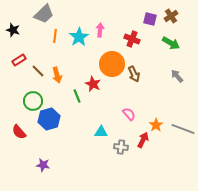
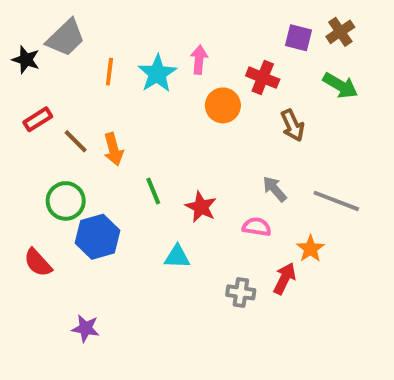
gray trapezoid: (44, 14) -> (66, 38), moved
orange circle: (112, 64) -> (223, 105), moved, size x0.7
brown arrow: (134, 74) -> (293, 125), moved
gray arrow: (177, 76) -> (275, 189), moved
red star: (93, 84) -> (201, 207), moved
pink semicircle: (129, 114) -> (257, 227), turned -40
gray line: (183, 129) -> (336, 201), moved
cyan triangle: (101, 132) -> (177, 257), moved

